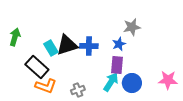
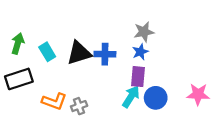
gray star: (132, 27) -> (144, 32), moved
cyan rectangle: (51, 48) -> (47, 52), moved
black rectangle: (37, 67) -> (19, 79), moved, turned -60
gray cross: (78, 90) -> (79, 106), moved

